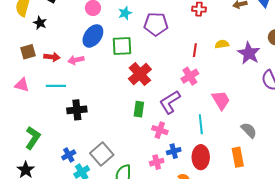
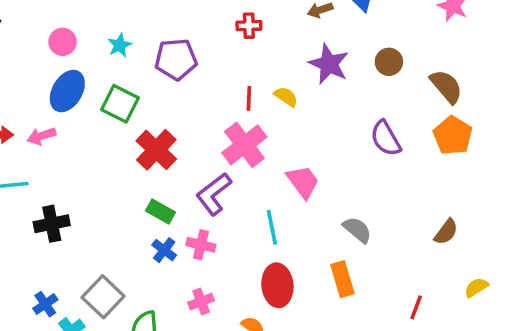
yellow semicircle: (222, 44) -> (286, 97), moved, turned 48
green square: (122, 46) -> (120, 104), turned 35
purple star: (249, 53) -> (329, 64), moved
pink cross: (190, 76) -> (244, 145), size x1.4
green rectangle: (139, 109) -> (160, 211), turned -63
blue cross: (174, 151) -> (164, 250), moved, turned -32

